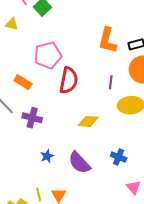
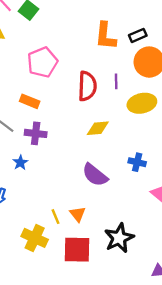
red semicircle: (69, 80) -> (87, 86), moved
orange rectangle: (23, 82) -> (30, 101), moved
blue star: (47, 156) -> (20, 163), moved

